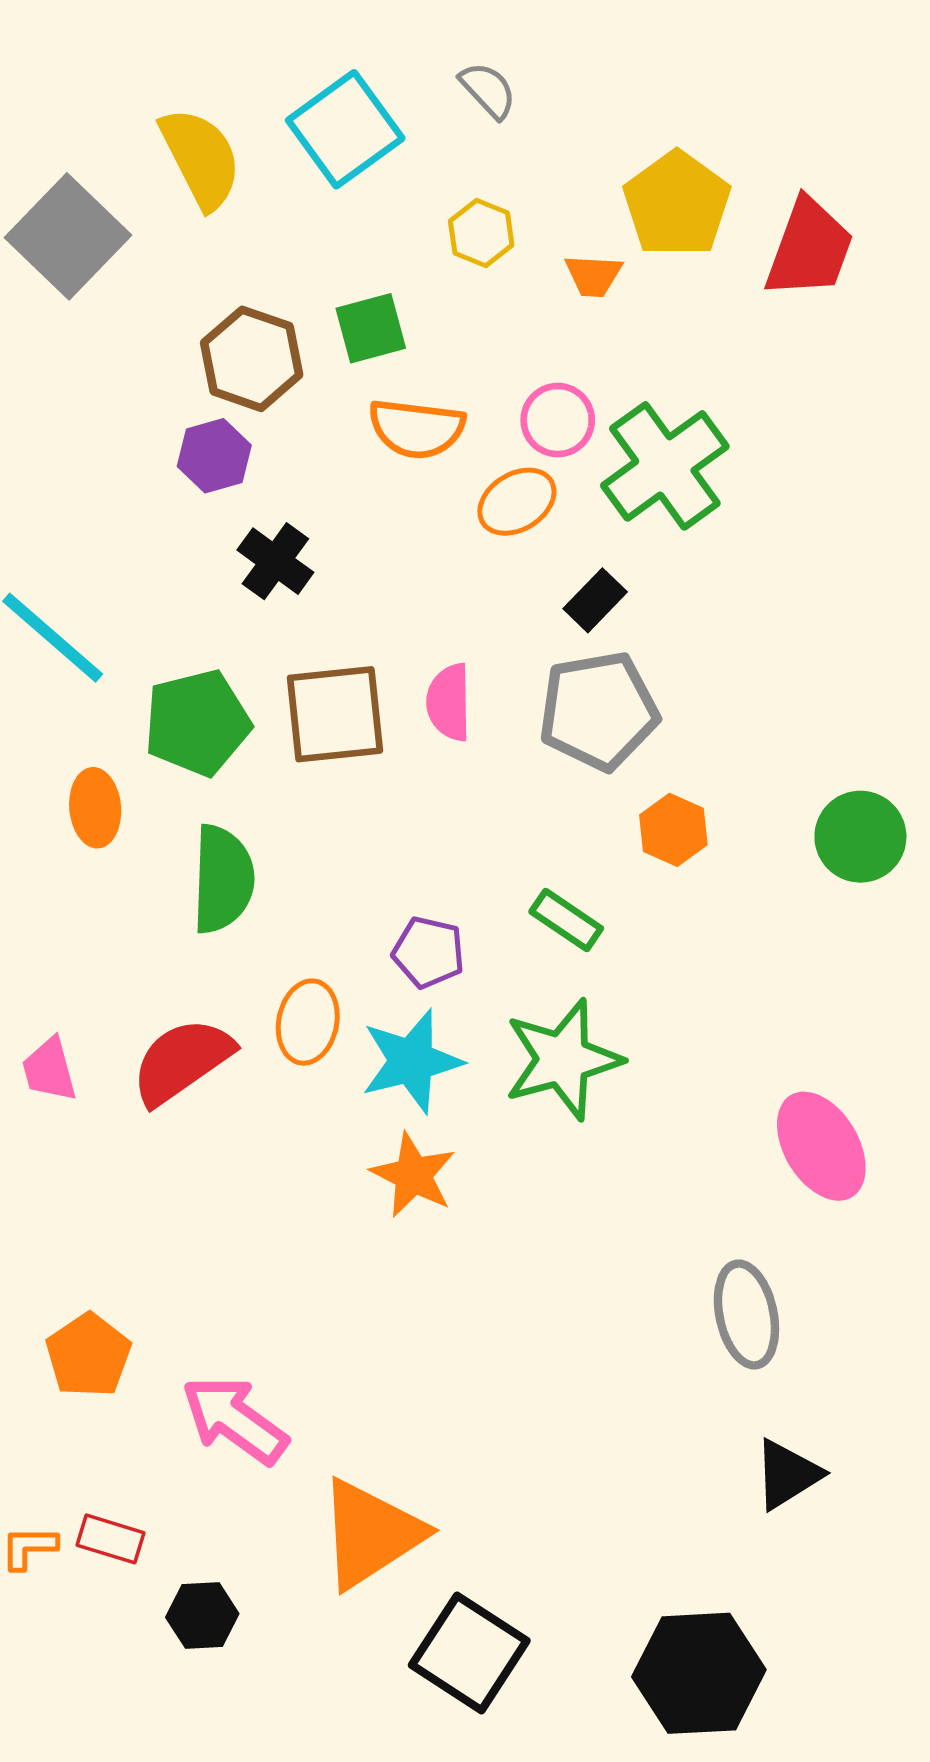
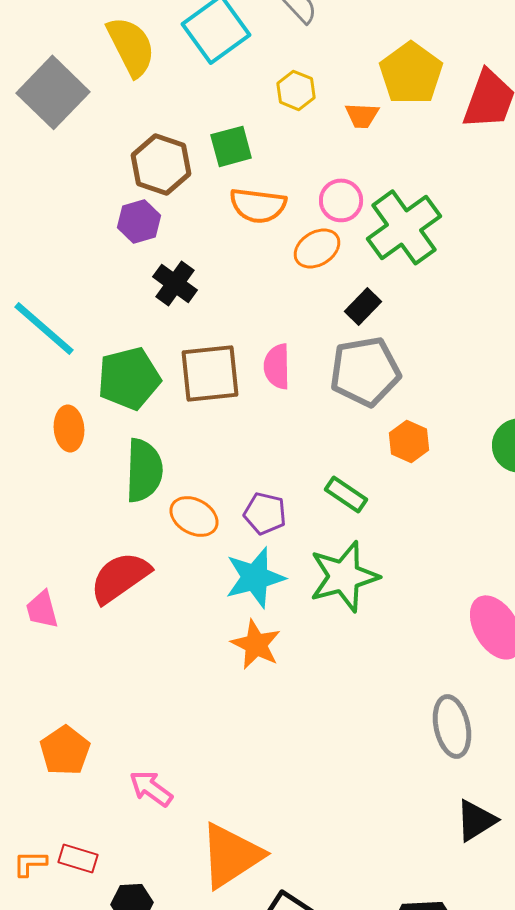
orange ellipse: (308, 1022) -> (194, 516), moved, turned -72
pink trapezoid: (49, 1070) -> (42, 609), moved
pink arrow: (235, 1420) -> (151, 788), size x0.7

